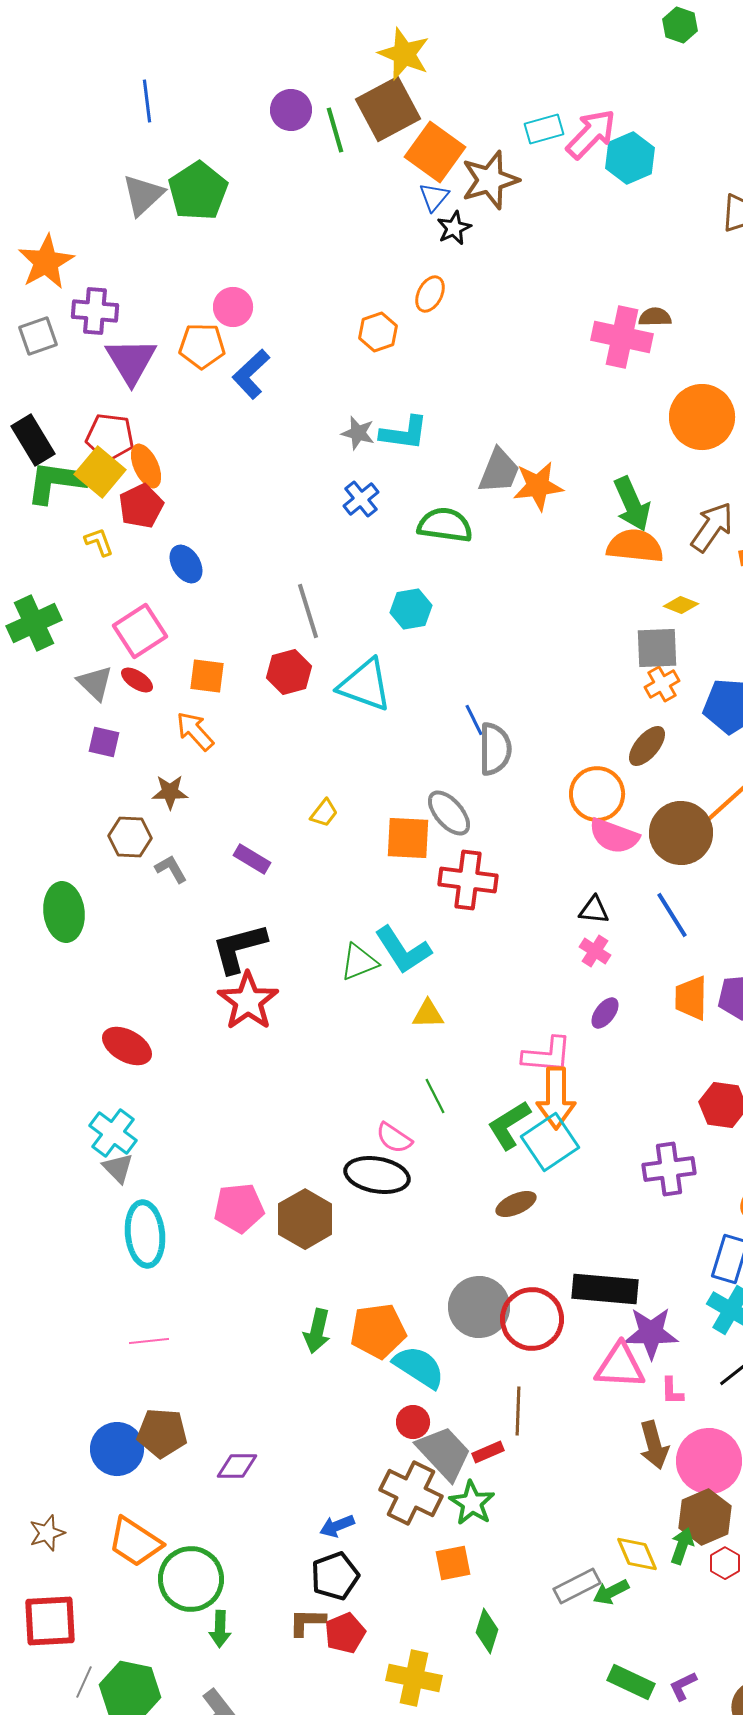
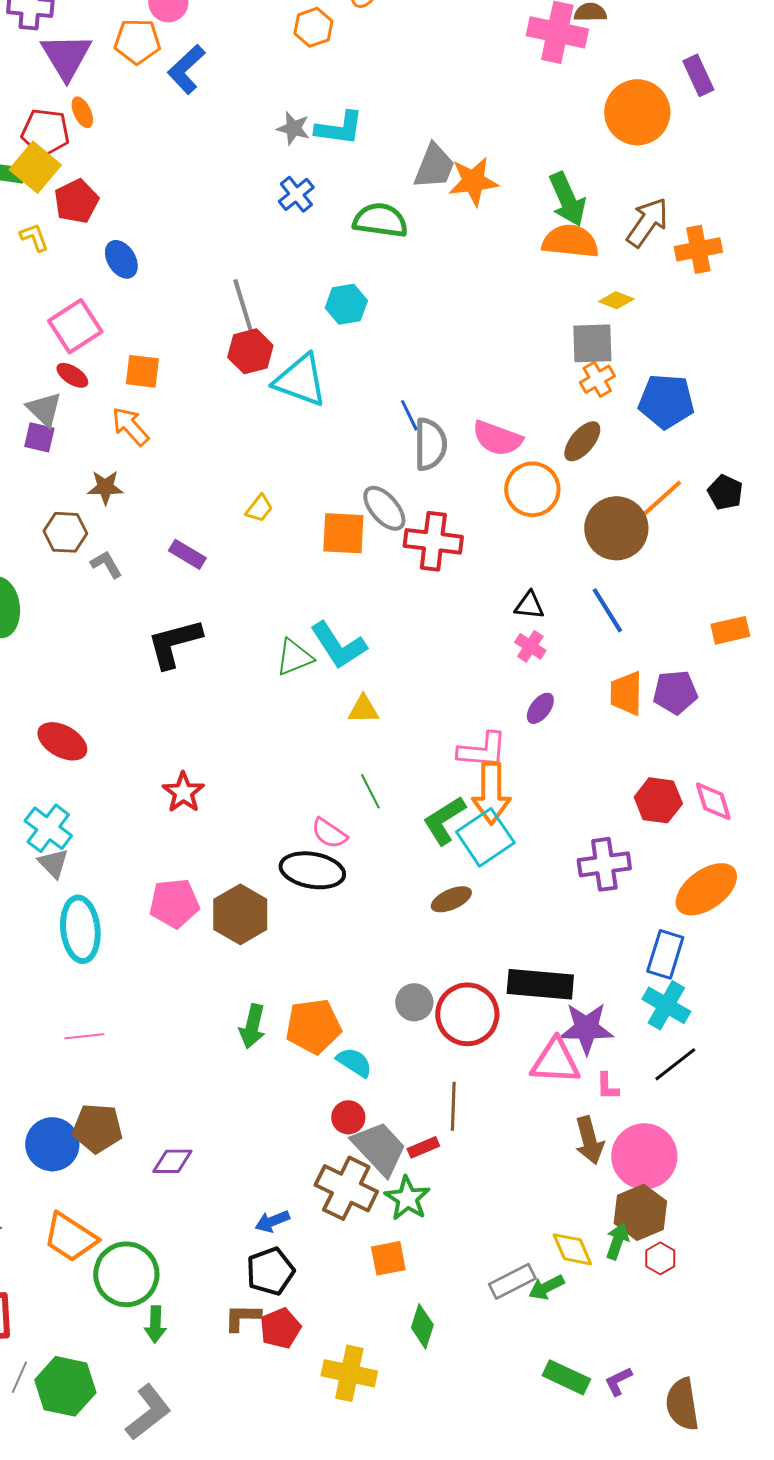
orange ellipse: (146, 466) -> (82, 112), moved, size x0.7
red hexagon: (289, 672) -> (250, 351), moved
gray triangle: (95, 683) -> (44, 409), moved
pink semicircle: (614, 836) -> (497, 438), moved
red cross: (468, 880) -> (433, 541), moved
red star: (248, 1001) -> (183, 792), moved, size x0.7
gray circle: (479, 1307) -> (414, 1002), size x0.6
cyan semicircle: (419, 1367) -> (354, 1062), size x0.7

